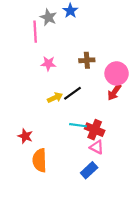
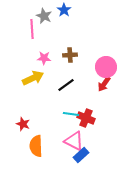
brown cross: (87, 60) -> (70, 55), moved
yellow arrow: (55, 98) -> (33, 78), moved, size x1.5
pink triangle: (97, 147) -> (74, 141), moved, size x1.5

